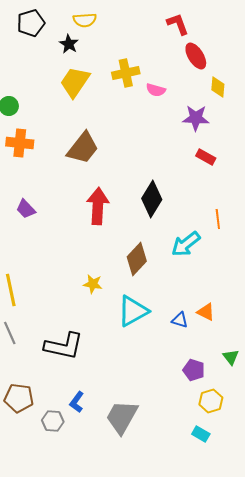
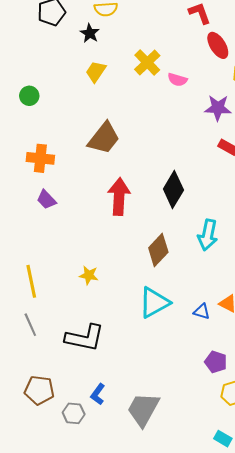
yellow cross: (126, 73) -> (147, 63), turned -32
yellow trapezoid: (75, 82) -> (96, 72), size x0.7
orange cross: (20, 143) -> (40, 158), moved
cyan arrow: (186, 244) -> (208, 235), turned -40
yellow star: (93, 284) -> (89, 275), moved
cyan rectangle: (201, 434) -> (223, 439), moved

